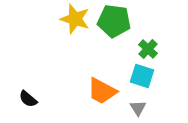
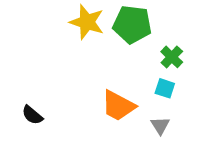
cyan square: (142, 76) -> (165, 88), size x0.7

